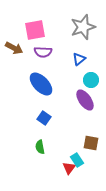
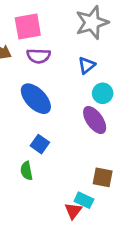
green semicircle: (40, 147) -> (27, 171), moved
cyan rectangle: (77, 160) -> (84, 200), turned -32

